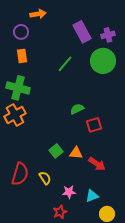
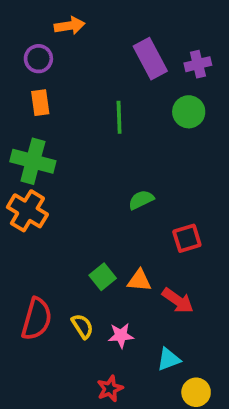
green circle: (103, 61) -> (189, 112), size x0.7
green line: (65, 64) -> (119, 117), turned -42
orange cross: (15, 115) -> (27, 211), turned -30
red square: (94, 125) -> (187, 238), moved
pink star: (69, 192) -> (121, 335), moved

